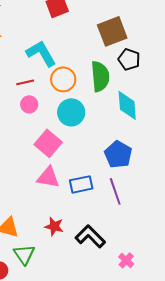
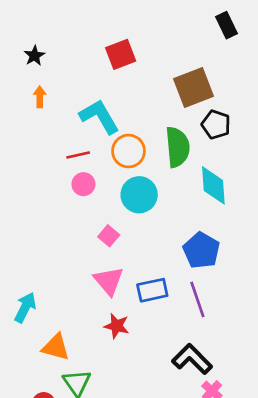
pink square: (48, 143) -> (109, 236), size x0.6
pink triangle: (48, 177) -> (109, 281), turned 40
red star: (54, 226) -> (117, 326), moved
black L-shape: (90, 236) -> (192, 359), moved

